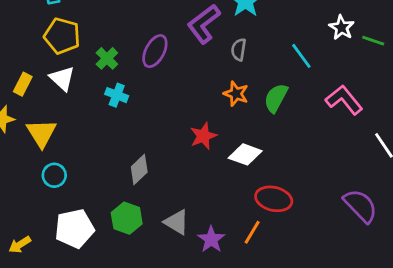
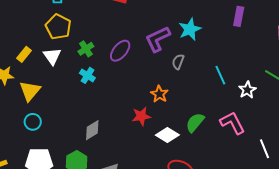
white star: (342, 28) -> (247, 90), moved
orange star: (236, 94) -> (159, 94), moved
green semicircle: (276, 98) -> (195, 122), moved
pink L-shape: (344, 100) -> (232, 123), moved

